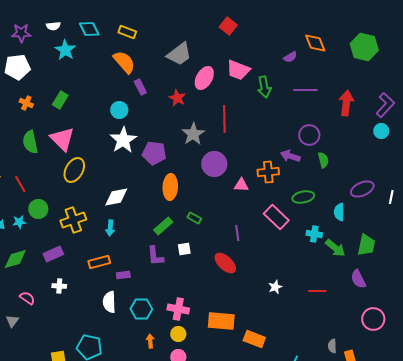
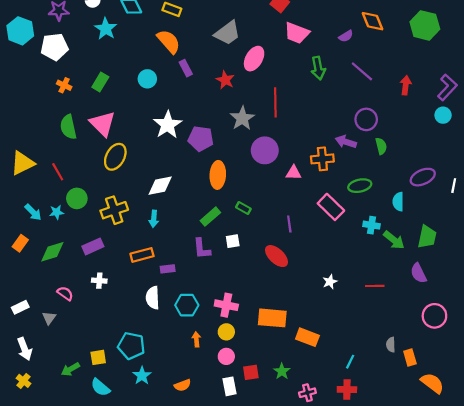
pink trapezoid: (238, 70) -> (297, 33), moved
purple line: (305, 90) -> (362, 71), turned 40
red arrow: (346, 103) -> (406, 85), size x0.7
cyan circle: (119, 110) -> (147, 79), moved

